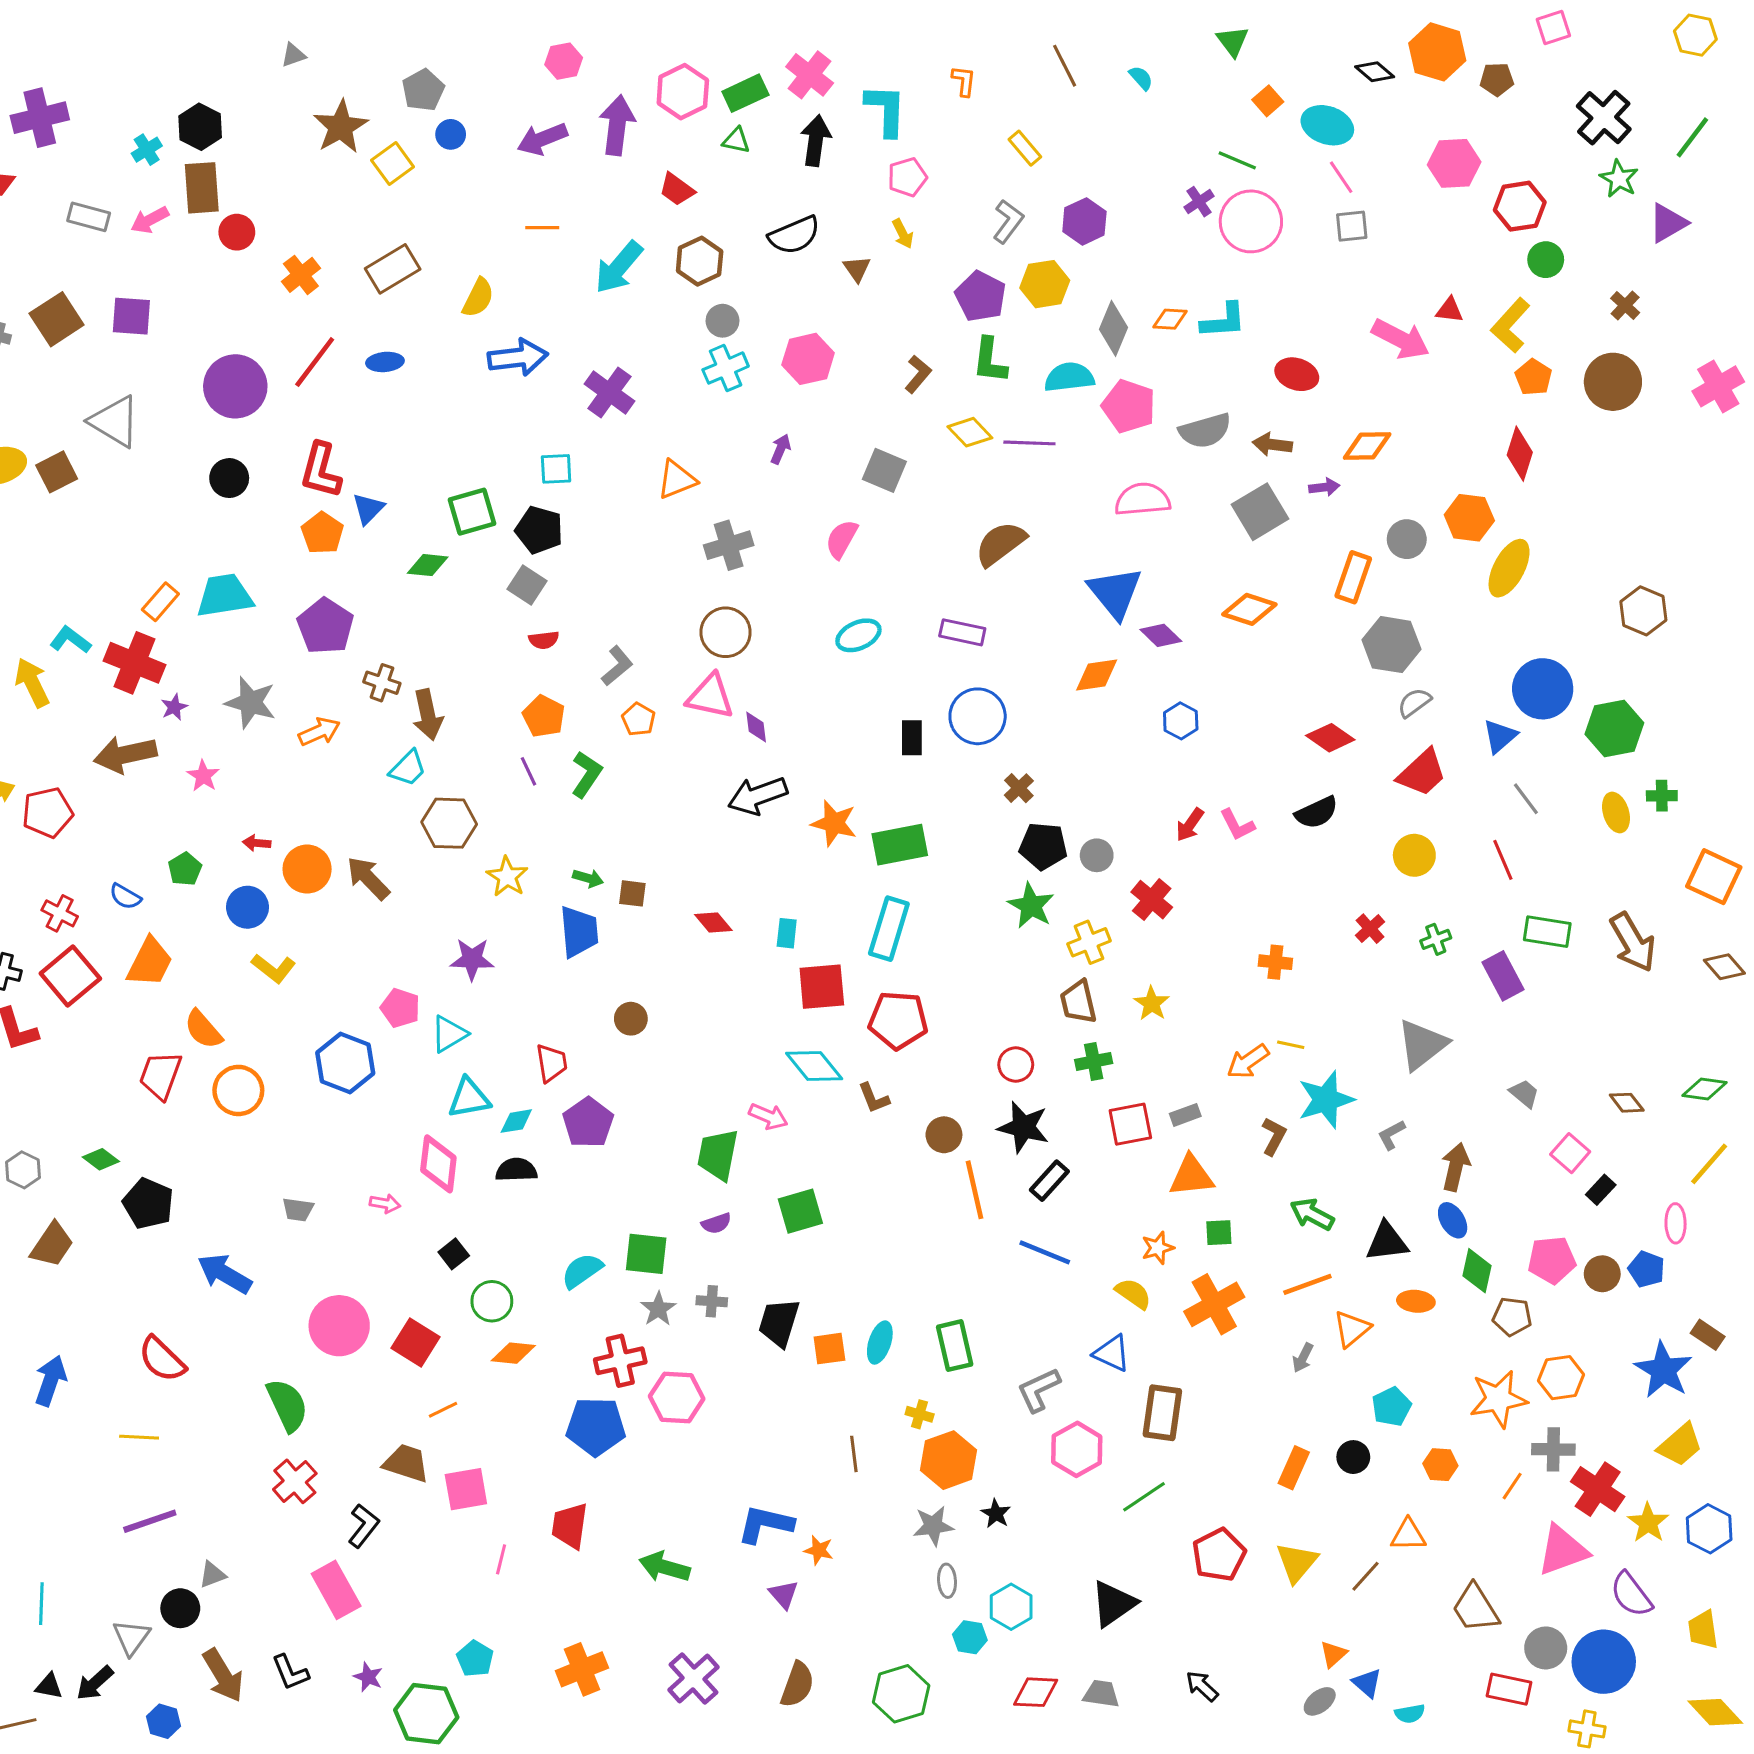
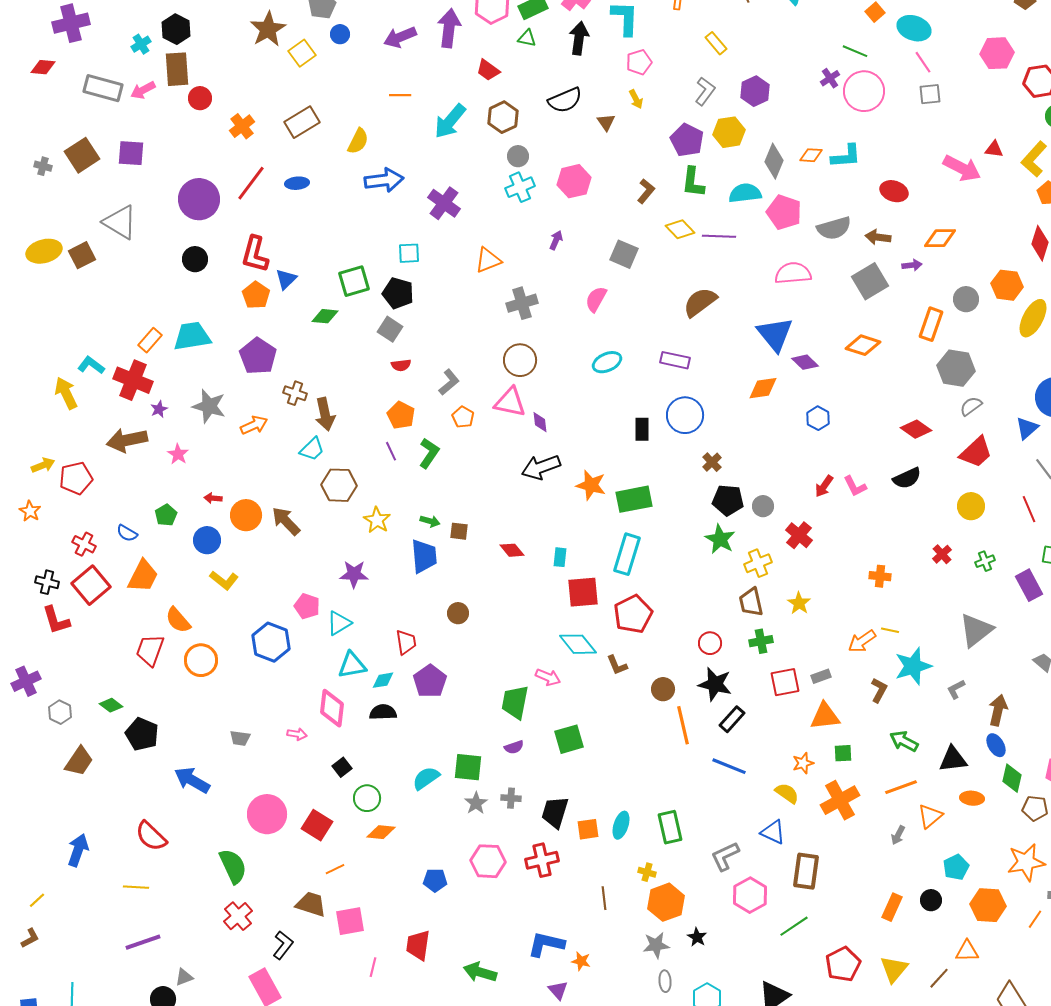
gray rectangle: (89, 217) -> (103, 88), size x1.4
red pentagon: (898, 1020) -> (633, 614), turned -30
red cross: (620, 1361) -> (542, 860), moved
blue pentagon: (596, 1426) -> (435, 880), size x0.6
orange hexagon: (1440, 1465) -> (988, 905), size x1.6

